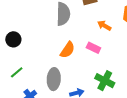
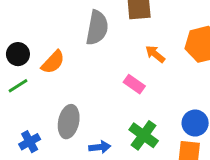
orange semicircle: (67, 50) -> (53, 62), moved
green line: (17, 72) -> (18, 86), moved

